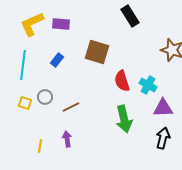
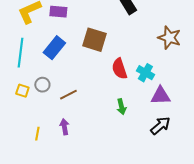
blue rectangle: (57, 60) -> (54, 48), size x1.6
green arrow: (124, 119) -> (121, 107), size x0.6
black arrow: (163, 138) -> (160, 126), turned 35

